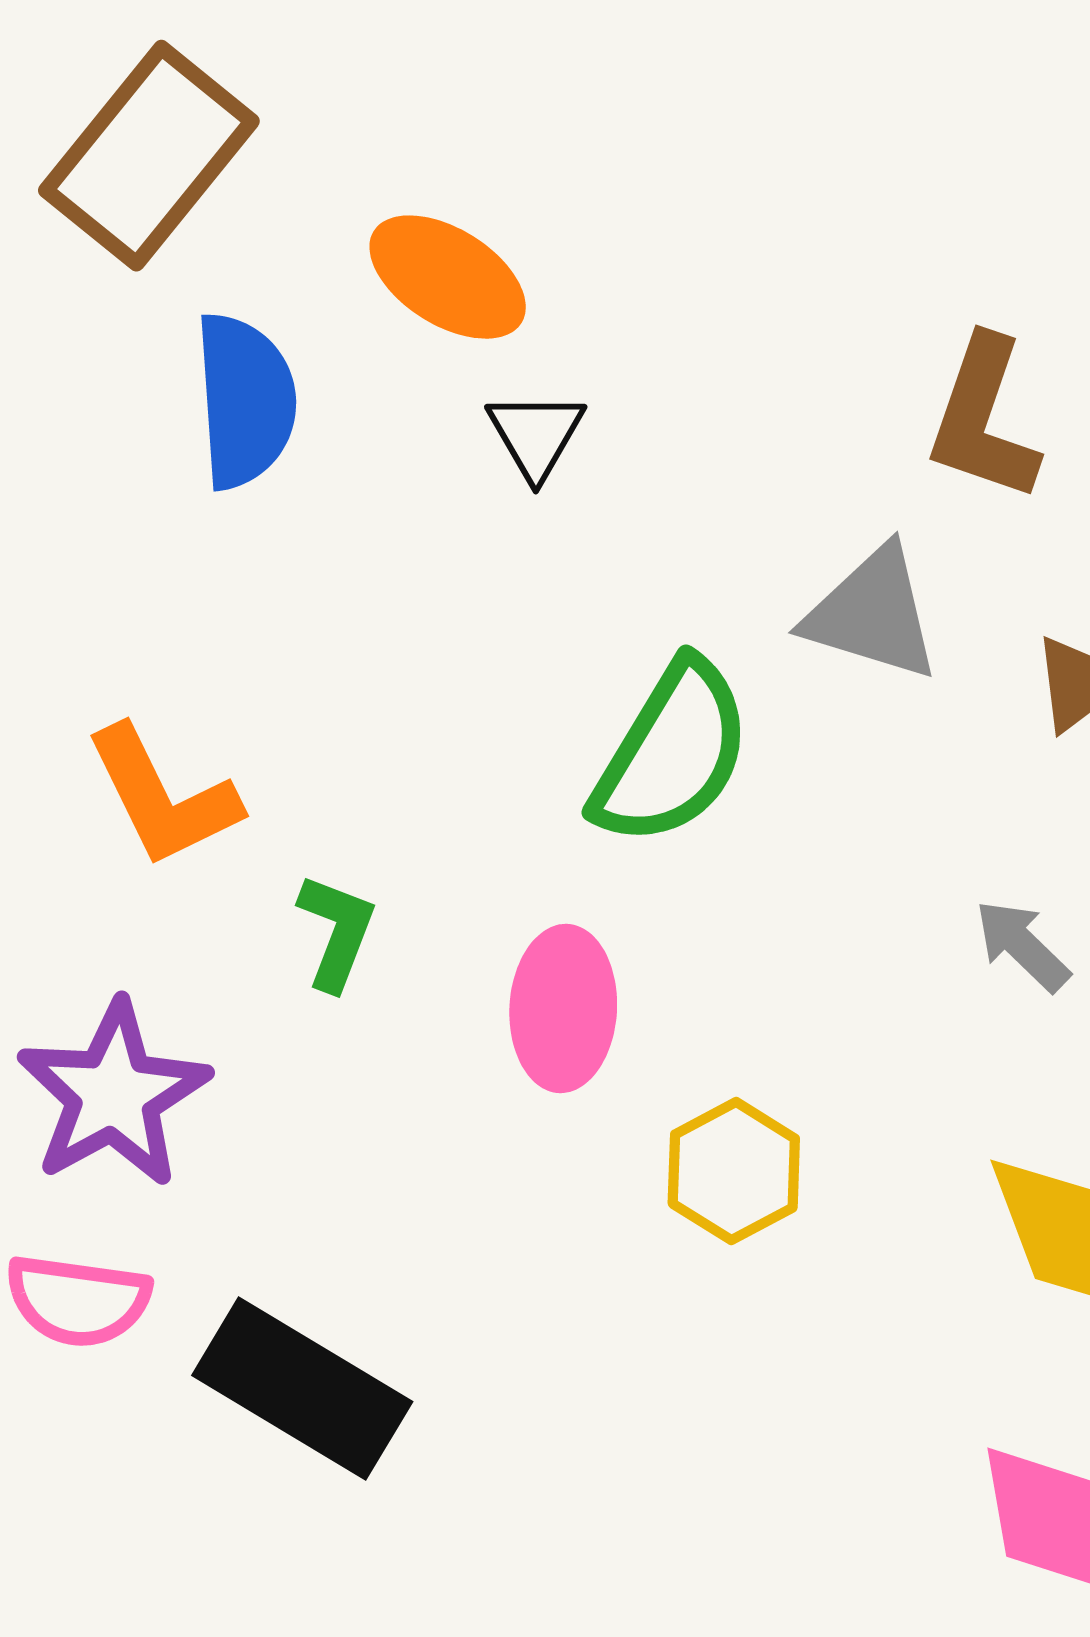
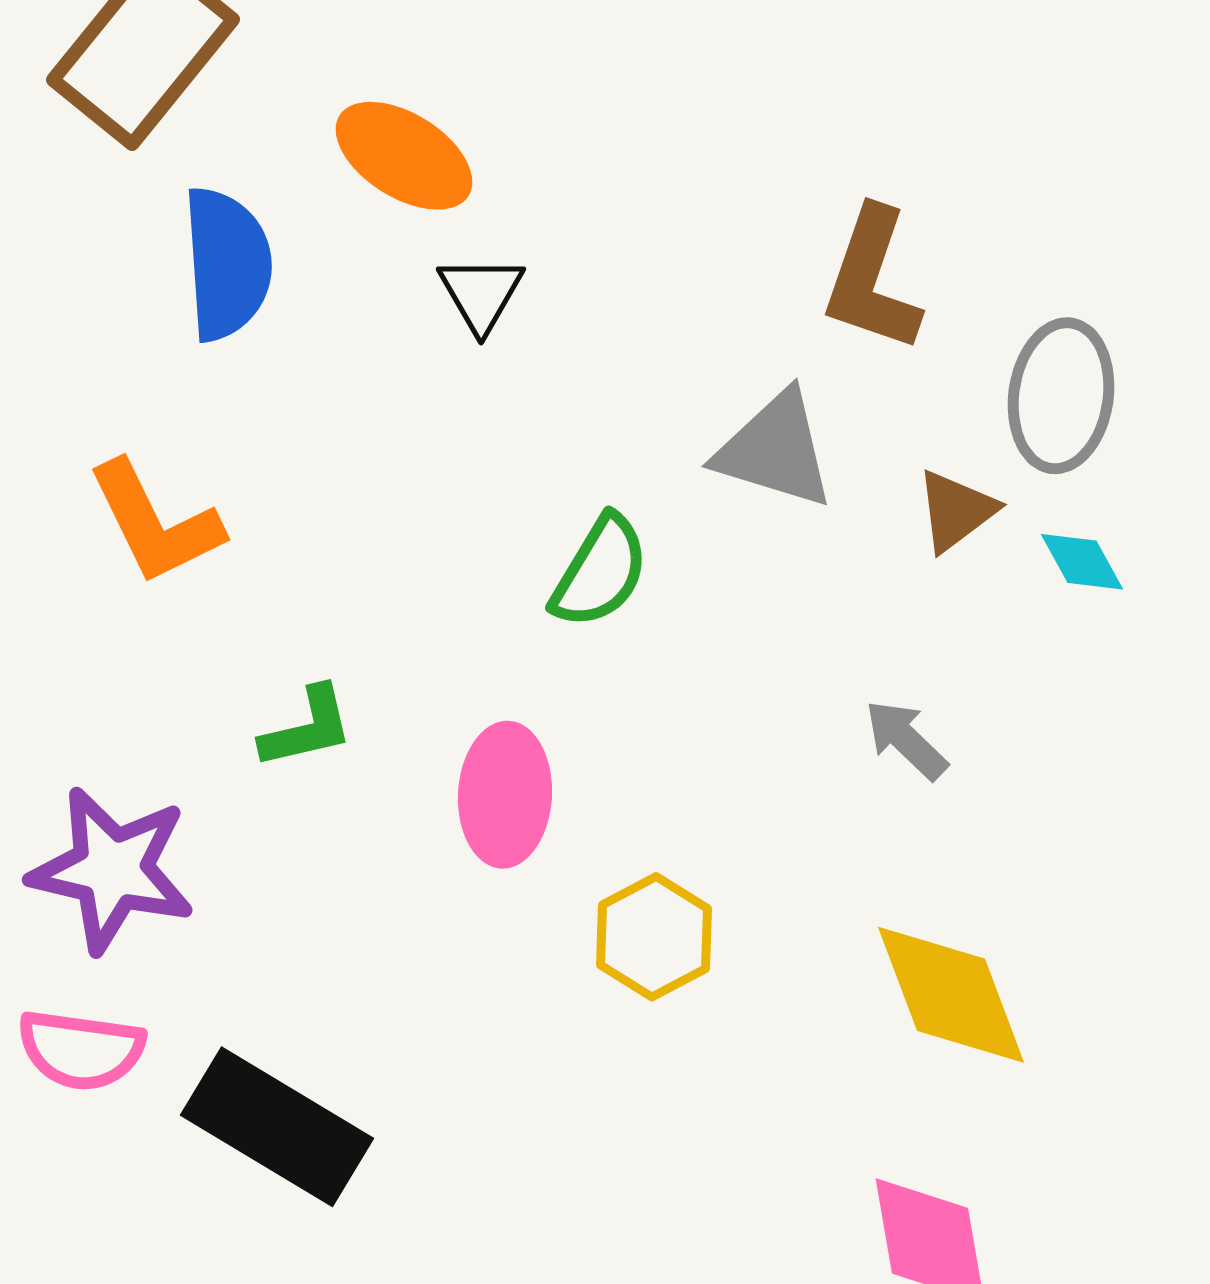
green semicircle: (672, 753) -> (600, 572), size x0.7
orange L-shape: (163, 797) -> (155, 523), moved
green L-shape: (337, 932) -> (307, 728), turned 56
purple star: (113, 1094) -> (112, 870), turned -30

